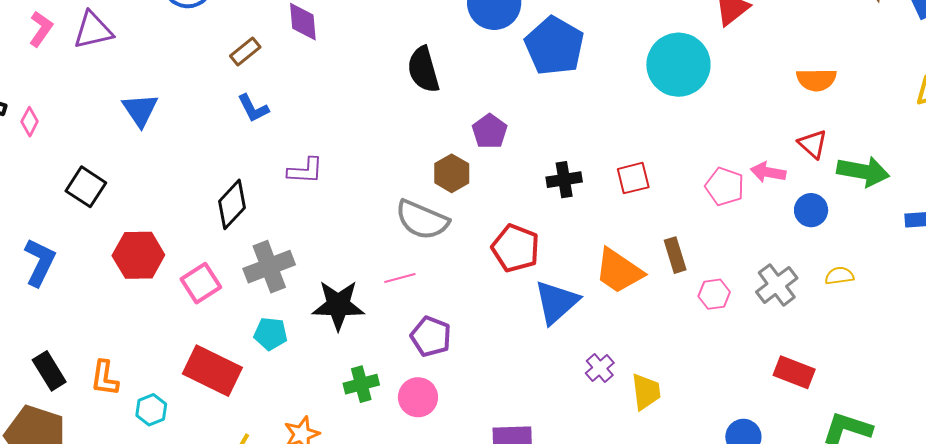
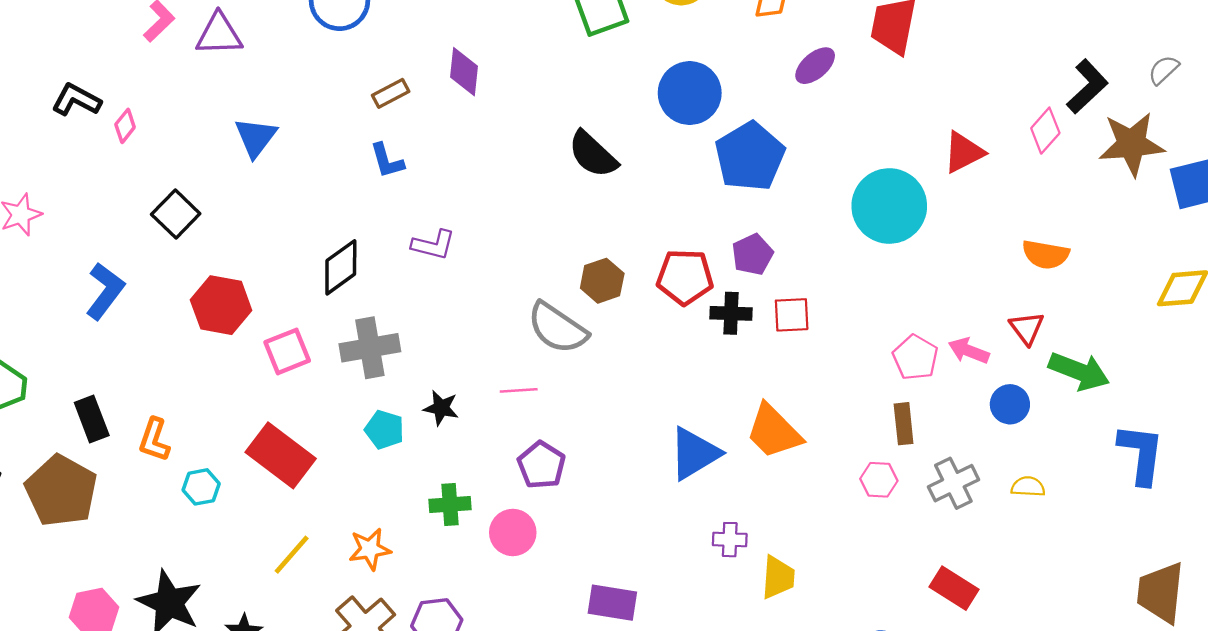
black semicircle: (423, 70) -> (593, 154), turned -42
purple pentagon: (490, 131) -> (752, 254), moved
red square: (633, 178) -> (792, 315), moved
red pentagon: (516, 248) -> (685, 277), moved, turned -30
brown rectangle: (675, 255) -> (904, 424), moved
black star: (338, 305) -> (441, 408), size x0.6
cyan pentagon: (271, 334) -> (384, 430), moved
purple cross: (600, 368) -> (730, 540), turned 32

